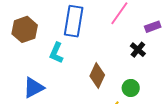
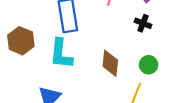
cyan L-shape: (56, 53) -> (61, 54), size x1.4

